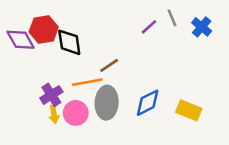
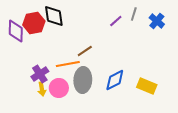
gray line: (172, 18) -> (134, 14), turned 40
purple diamond: (21, 40) -> (16, 31), turned 30
black diamond: (69, 42) -> (54, 16), moved

